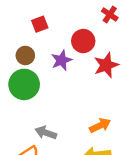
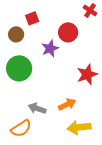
brown circle: (25, 55) -> (16, 34), moved
red star: (106, 65) -> (87, 74), moved
orange arrow: (100, 125) -> (67, 104), moved

